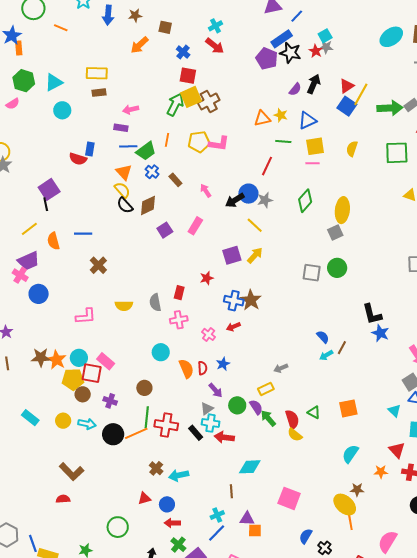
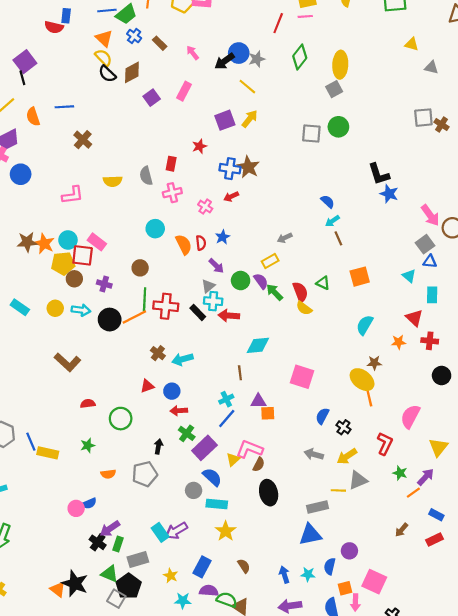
red line: (267, 166) -> (278, 23), moved
brown line: (342, 348) -> (338, 238), moved, turned -48
red semicircle: (63, 499) -> (88, 404), moved

